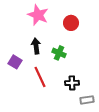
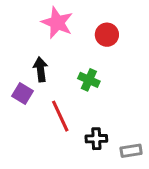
black arrow: (36, 46) -> (41, 69), moved
black cross: (72, 83) -> (96, 139), moved

